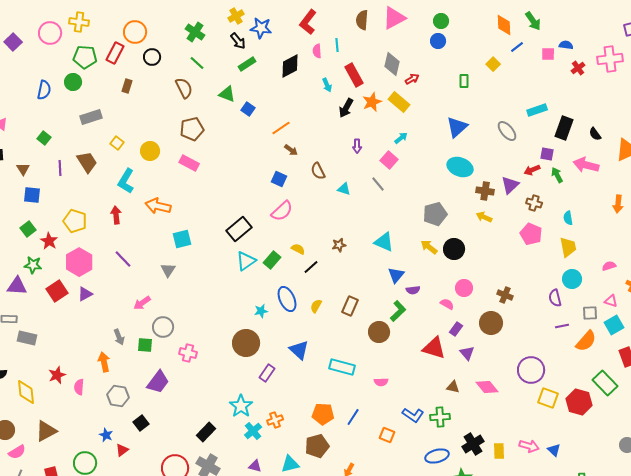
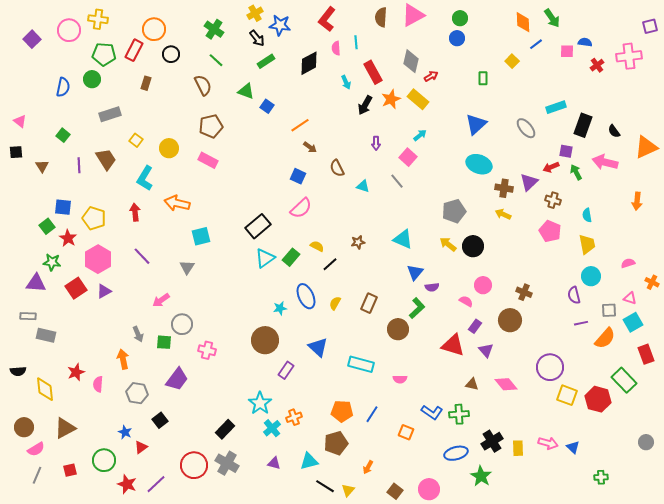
blue square: (32, 195) -> (63, 207), moved

